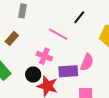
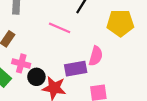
pink cross: (44, 56) -> (21, 63), moved

